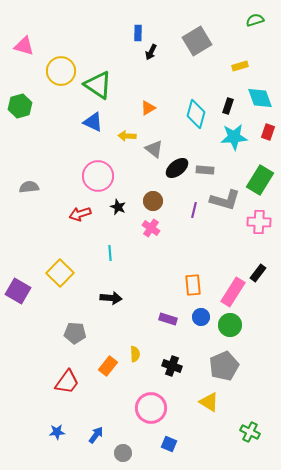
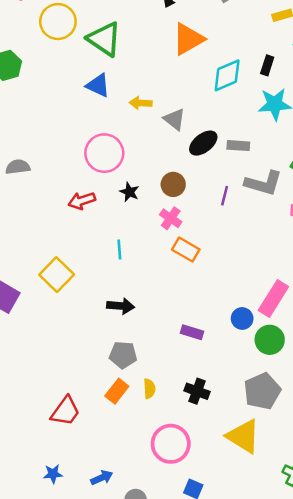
orange triangle: (148, 108) -> (188, 39), moved, size x1.8
cyan diamond: (196, 114) -> (227, 75), turned 52
orange rectangle: (193, 285) -> (186, 250), moved, turned -55
blue circle: (201, 317) -> (242, 318), moved
gray pentagon: (75, 333) -> (123, 355), moved
yellow semicircle: (135, 354) -> (149, 389), moved
yellow triangle: (209, 402) -> (243, 436), size x1.4
blue arrow: (96, 435) -> (102, 478), turned 30

